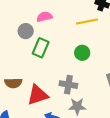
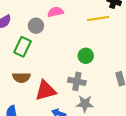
green rectangle: (41, 48) -> (22, 47), moved
green circle: (82, 53) -> (86, 56), moved

